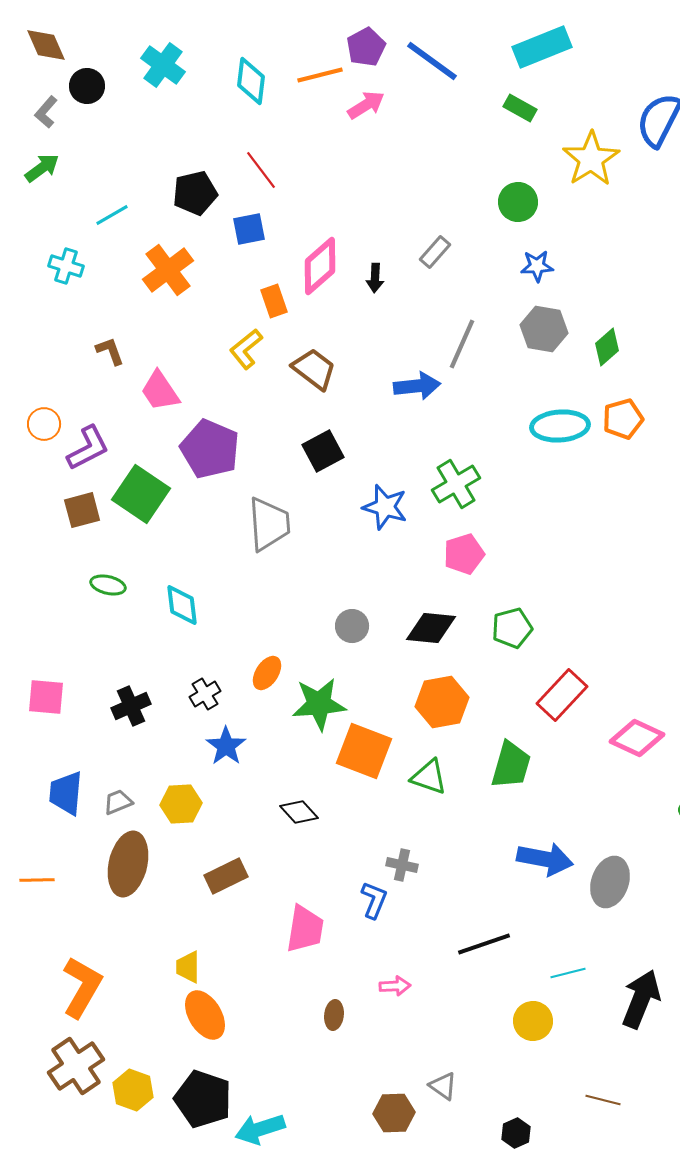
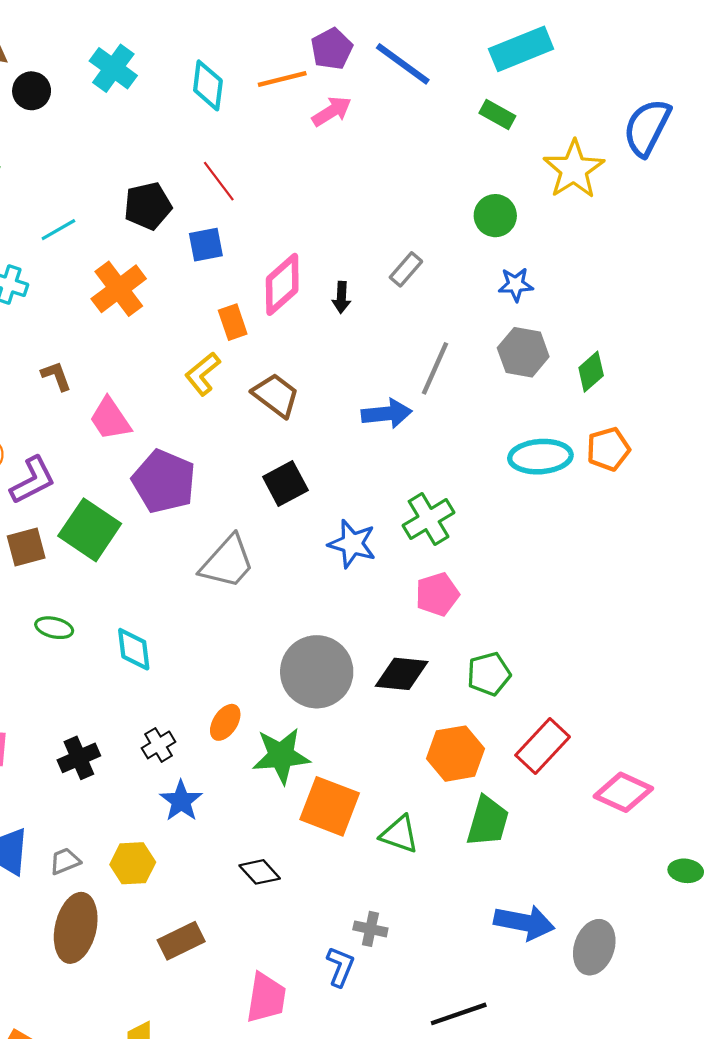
gray trapezoid: (269, 524) -> (227, 562), turned 46
gray circle: (352, 626) -> (317, 672), size x2.0
orange hexagon: (442, 702) -> (455, 754), moved

